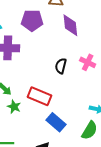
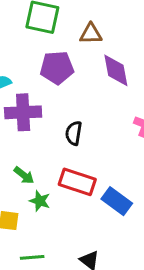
black semicircle: (61, 66) -> (74, 133), moved
blue rectangle: (56, 122) -> (117, 201), moved

